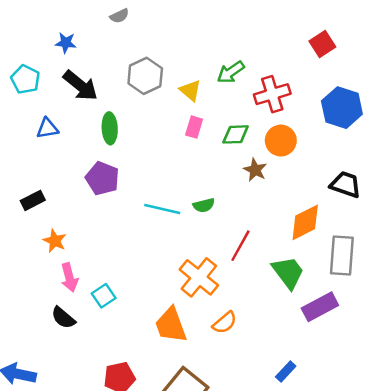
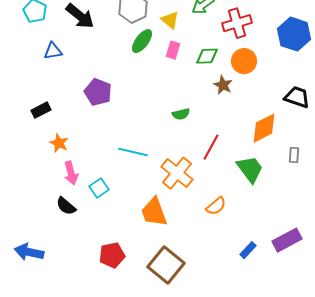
green ellipse: (110, 128) -> (142, 41), moved, turned 40
cyan line: (162, 209) -> (133, 152), moved
gray rectangle: (342, 255) -> (294, 155), size x0.5
purple rectangle: (320, 307) -> (287, 240), moved
orange semicircle: (225, 323) -> (216, 206), moved

